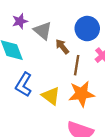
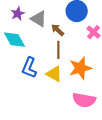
brown line: (77, 65) -> (58, 50), moved

